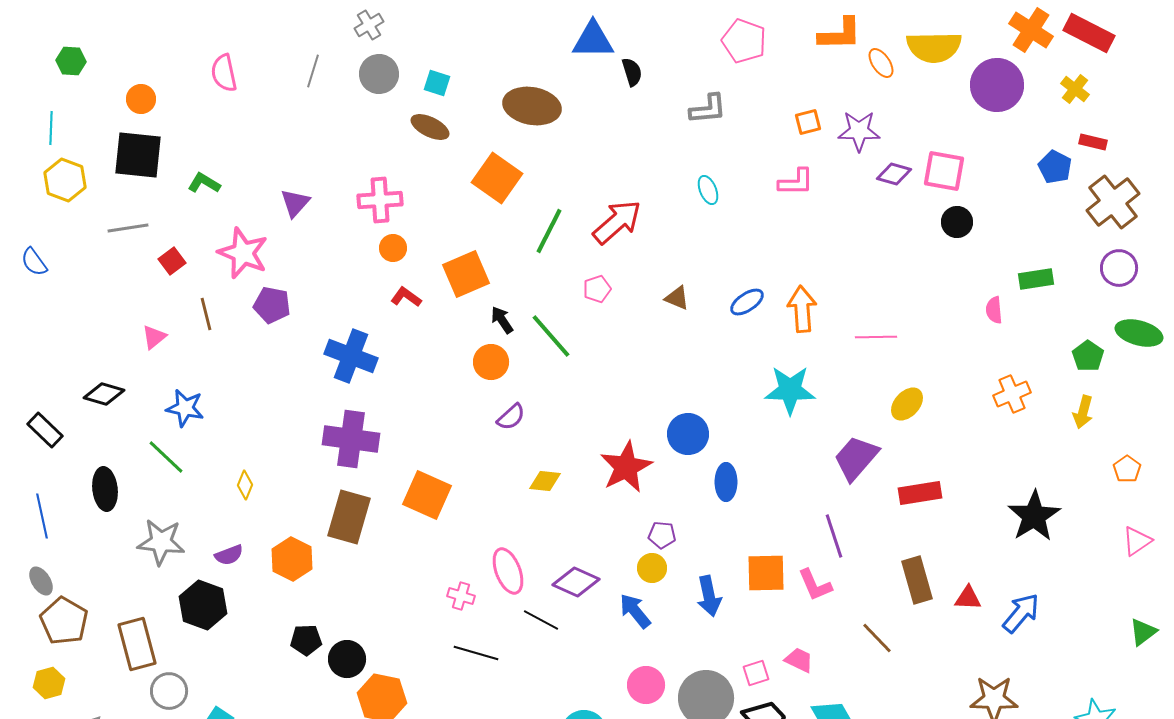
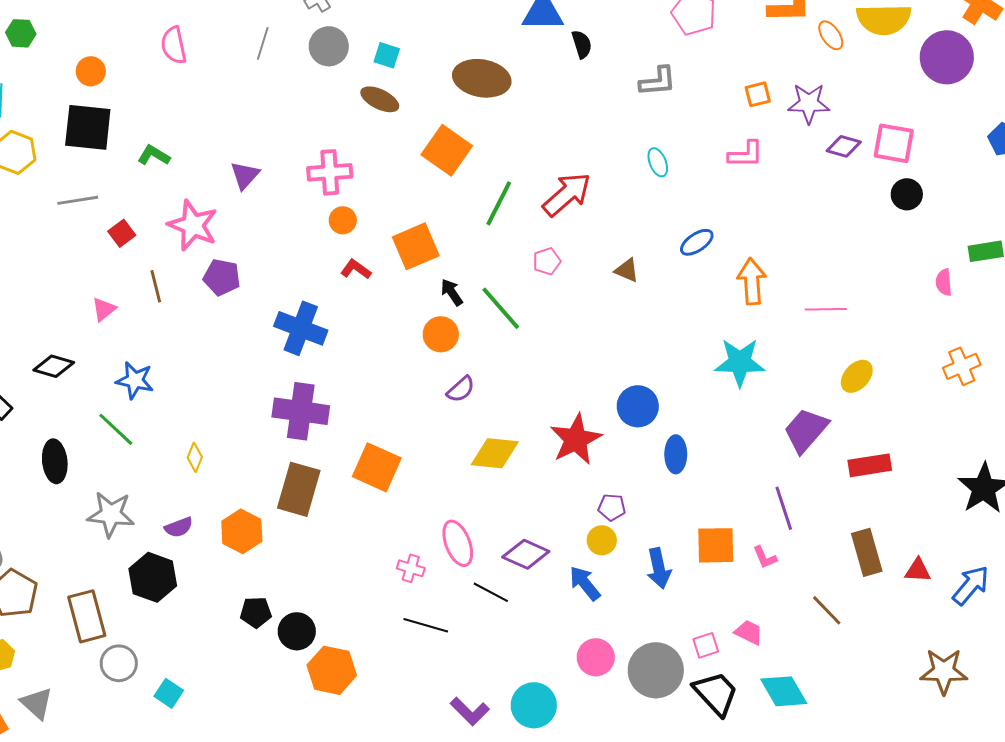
blue ellipse: (747, 302) -> (697, 242), moved
yellow diamond: (545, 481) -> (495, 453), size x1.5
pink L-shape: (815, 585) -> (765, 557), size x0.7

